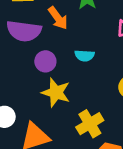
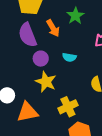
purple semicircle: (24, 31) -> (28, 35), turned 55

